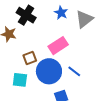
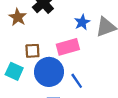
blue star: (61, 13) -> (82, 22), moved

